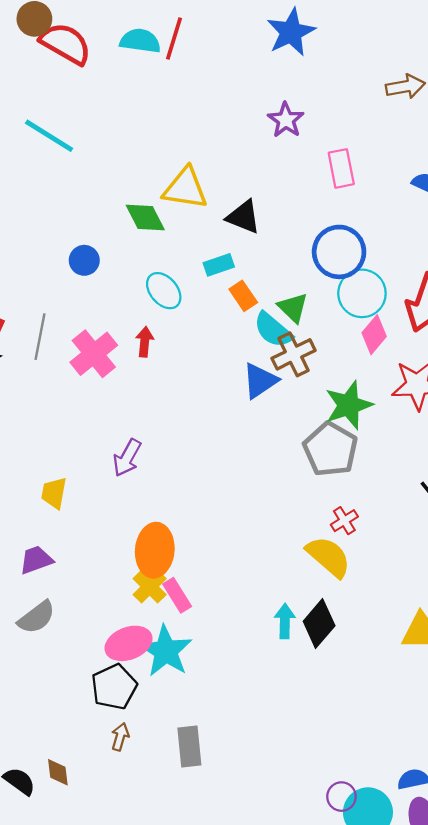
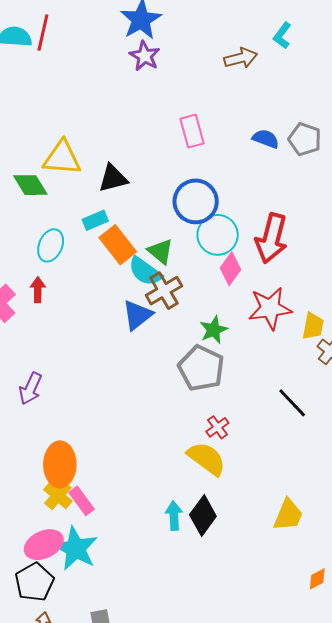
purple star: (286, 120) -> (145, 56), moved
black triangle: (243, 217) -> (113, 178), turned -32
cyan ellipse: (164, 291) -> (51, 245), turned 68
orange rectangle: (243, 296) -> (118, 245), size x1.5
green star: (349, 405) -> (214, 330), size x0.7

